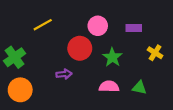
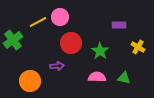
pink circle: (98, 26) -> (60, 17), moved
green cross: (15, 57) -> (13, 40), moved
orange circle: (20, 90) -> (30, 81), moved

